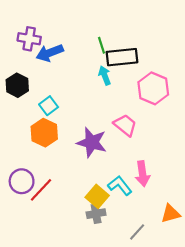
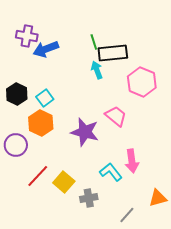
black hexagon: (17, 85) -> (17, 94), moved
purple circle: (22, 181) -> (16, 145), moved
yellow square: (97, 196) -> (64, 182), moved

